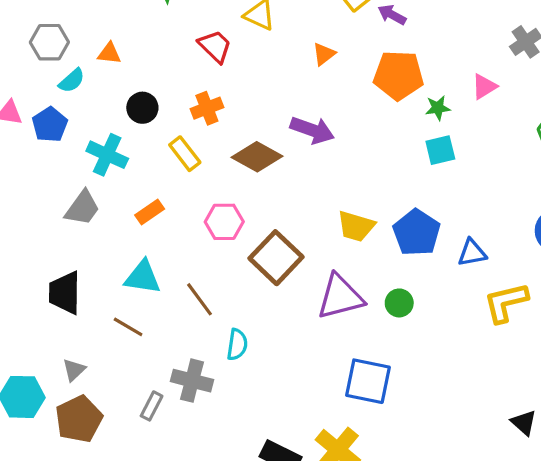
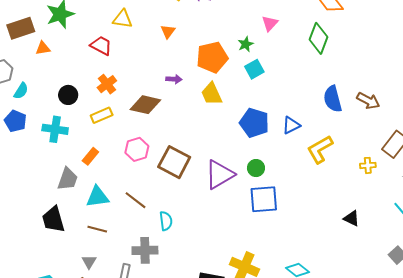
orange triangle: (109, 53) -> (43, 48), moved
orange pentagon: (398, 75) -> (212, 57), moved
purple arrow: (312, 130) -> (174, 79), size x0.6
yellow rectangle: (185, 154) -> (102, 115), turned -60
gray trapezoid: (82, 208) -> (68, 179), moved
yellow trapezoid: (356, 226) -> (212, 94), moved, turned 65
gray triangle: (74, 370) -> (89, 262), moved
blue square: (368, 381) -> (264, 199), moved

